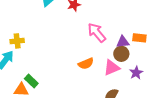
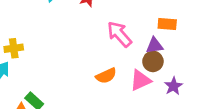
orange rectangle: (139, 38) -> (167, 24), moved

